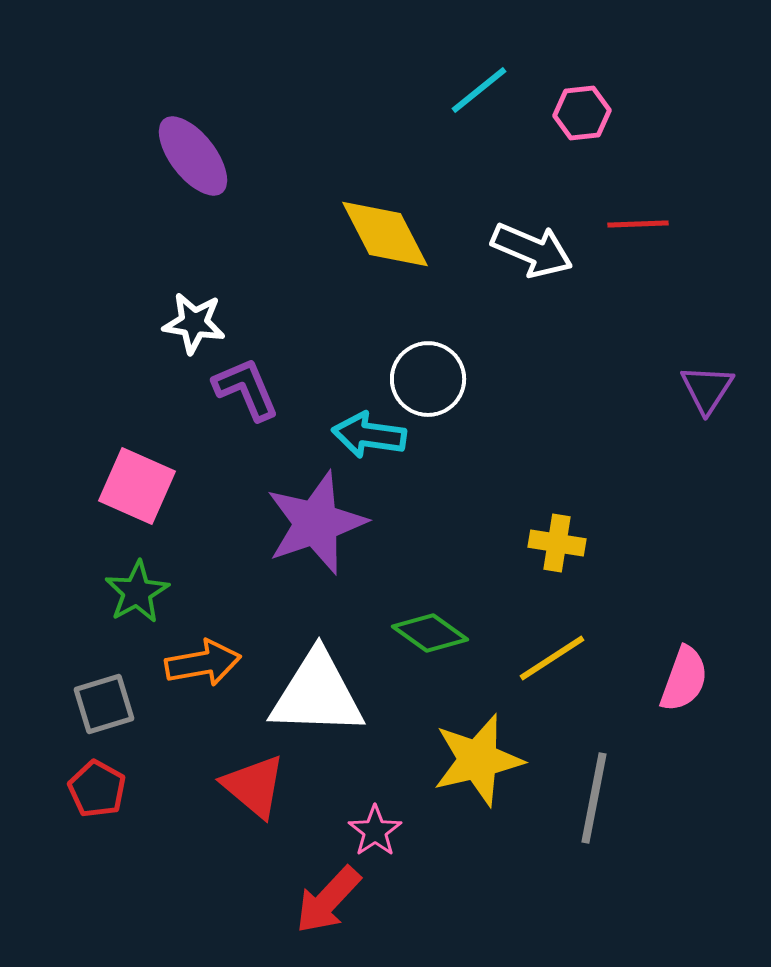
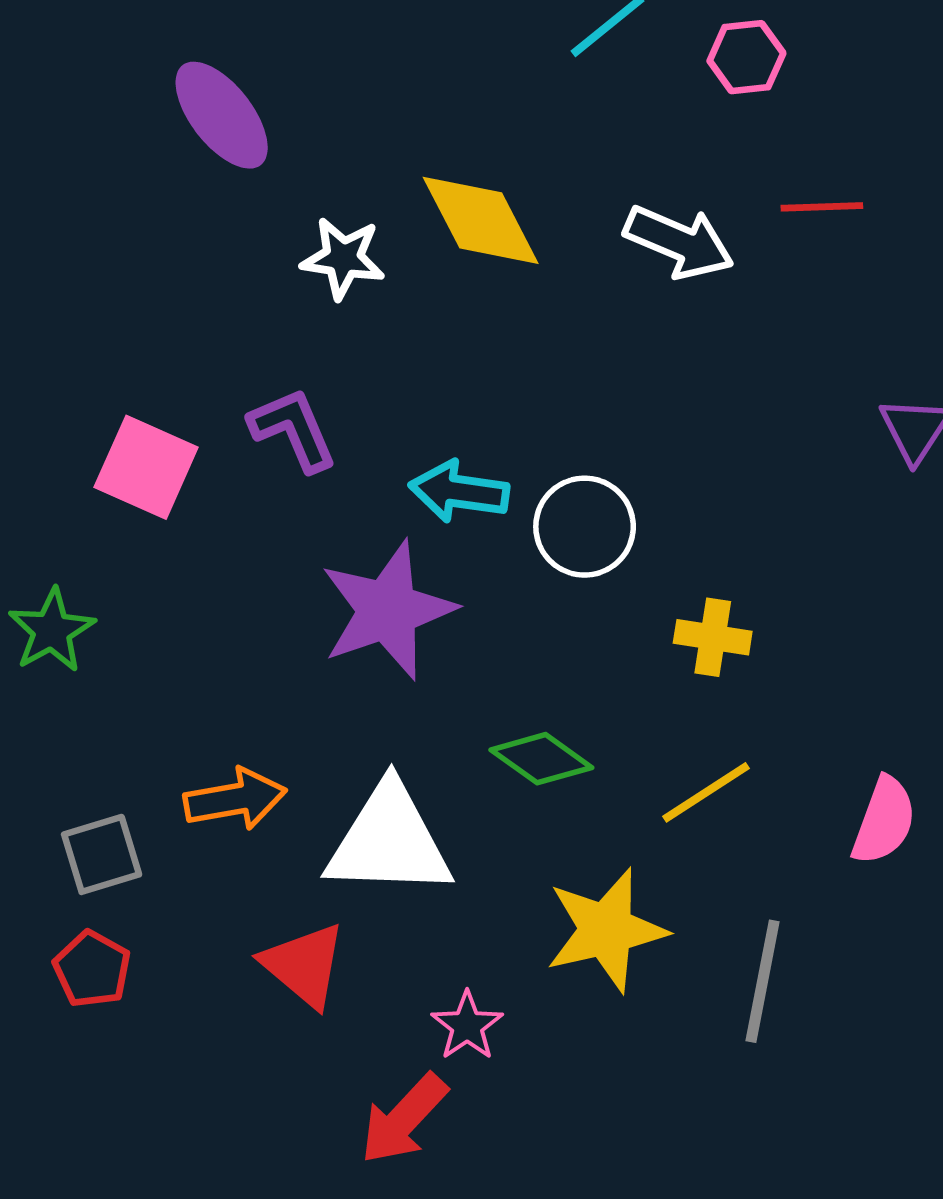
white star: (194, 323) -> (343, 258), moved
white circle: (428, 379) -> (585, 527), moved
pink square: (137, 486) -> (146, 467), moved
green star: (137, 592) -> (52, 630), moved

